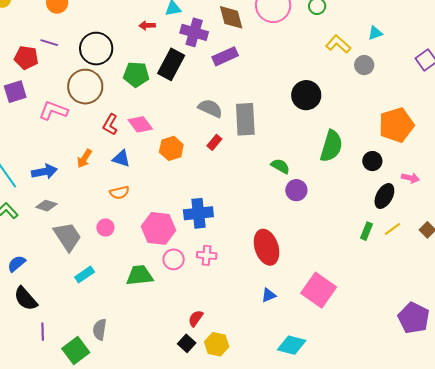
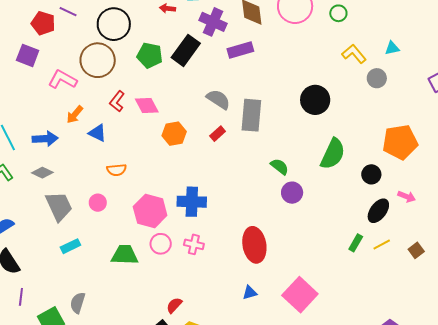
purple square: (15, 92) -> (28, 55), turned 30
blue triangle: (121, 158) -> (97, 133), moved
orange arrow: (84, 159) -> (75, 115), moved

